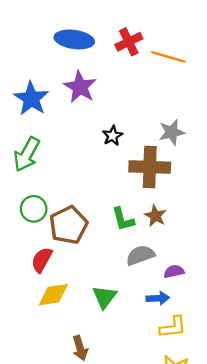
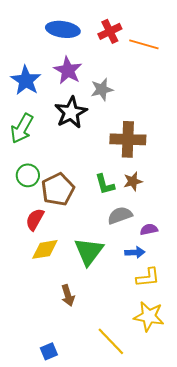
gray star: (172, 132) -> (102, 89), moved
black star: (113, 136) -> (71, 112), moved, size x1.8
brown star: (155, 216) -> (133, 181), turned 30
green triangle: (104, 297) -> (89, 251), size x1.4

